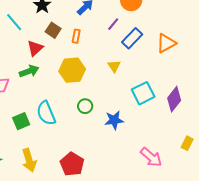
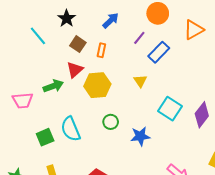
orange triangle: (166, 43) -> (194, 30), moved
red triangle: (35, 48) -> (75, 70), moved
cyan square: (143, 93) -> (170, 109), turned -30

